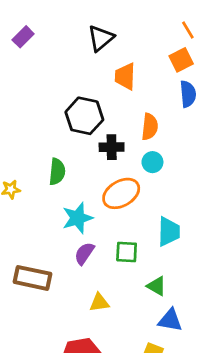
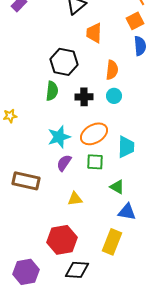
black cross: (112, 147) -> (84, 97), moved
green semicircle: (57, 172) -> (52, 91), moved
orange ellipse: (121, 193) -> (94, 134), moved

